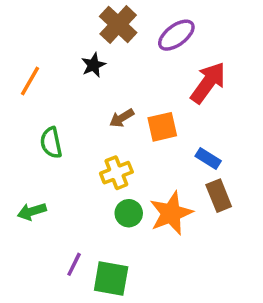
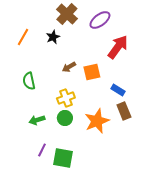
orange line: (30, 81) -> (23, 37), moved
green arrow: (32, 211) -> (37, 120), moved
green circle: (129, 213) -> (65, 118), moved

